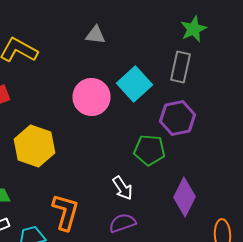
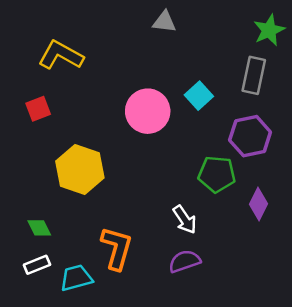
gray triangle: (96, 35) -> (164, 22), moved
cyan square: (134, 84) -> (199, 96), size x0.7
purple diamond: (184, 197) -> (258, 204), moved, size x0.7

